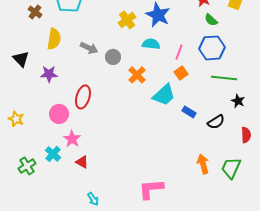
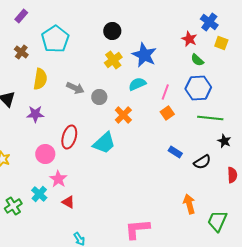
cyan semicircle: (151, 44) -> (137, 84), turned -30
cyan trapezoid: (164, 95) -> (104, 143), moved
green trapezoid: (231, 168) -> (217, 221), moved

